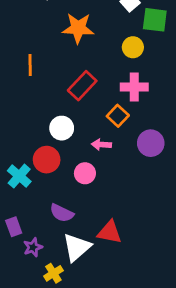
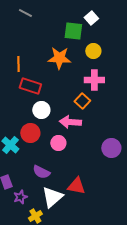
green square: (155, 20) -> (73, 31), moved
orange star: (78, 28) -> (59, 58), moved
red rectangle: (82, 86) -> (30, 86), moved, turned 65
purple circle: (151, 143) -> (111, 148), moved
pink arrow: (101, 145) -> (70, 122), size x1.5

